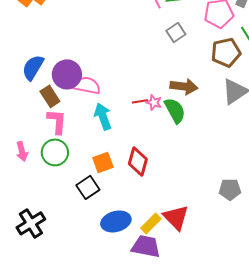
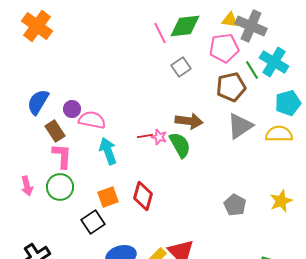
purple circle: (67, 74) -> (72, 109), size x0.6
gray pentagon: (230, 189) -> (235, 205), moved, turned 30

